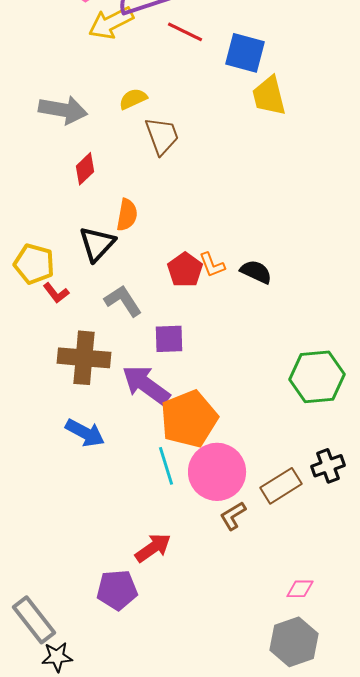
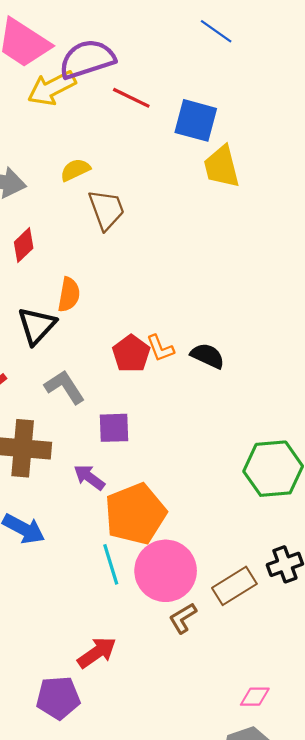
purple arrow: (146, 385) -> (89, 477), size x0.6

